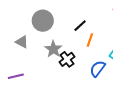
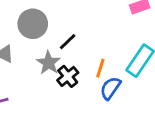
black line: (80, 26) -> (68, 42), moved
orange line: (90, 40) -> (100, 68), moved

